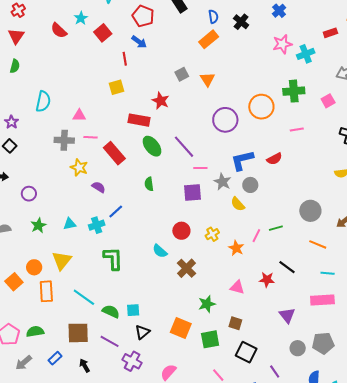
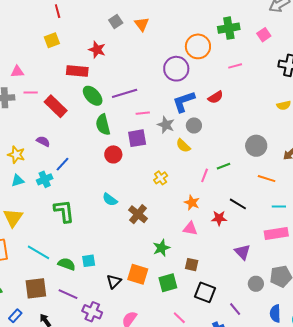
purple circle: (225, 120) -> (176, 69), moved
purple line: (184, 147) -> (125, 93), turned -60
yellow star: (79, 167) -> (16, 155), moved
green semicircle: (149, 184) -> (103, 125), moved, size x1.5
red circle: (181, 231) -> (113, 154), moved
orange star: (236, 248) -> (192, 203), moved
black triangle: (142, 332) -> (114, 281), moved

